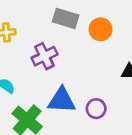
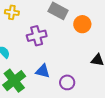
blue triangle: (62, 100) -> (43, 71), size x0.7

